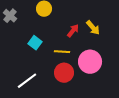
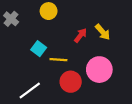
yellow line: (62, 52) -> (58, 60), moved

